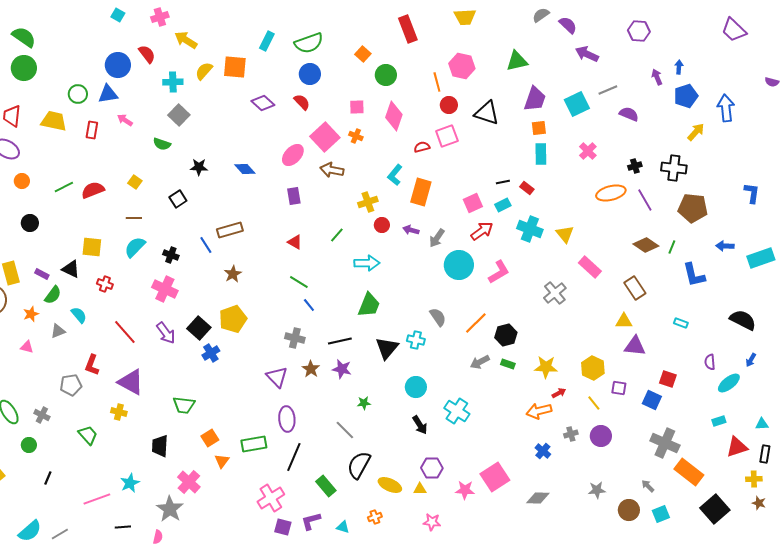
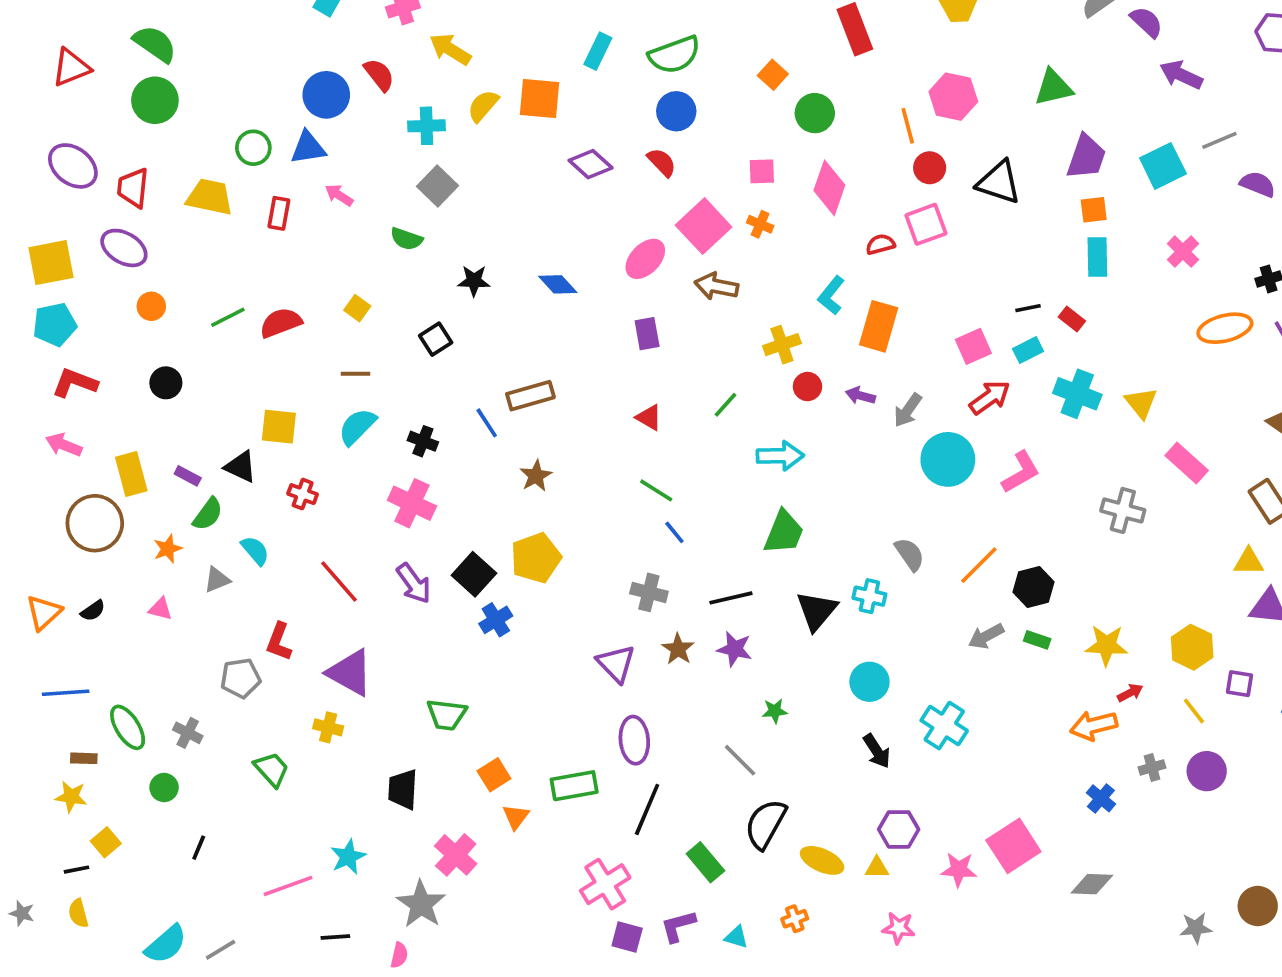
gray cross: (555, 293) -> (1123, 510), turned -35
gray star: (597, 490) -> (1196, 928), moved

